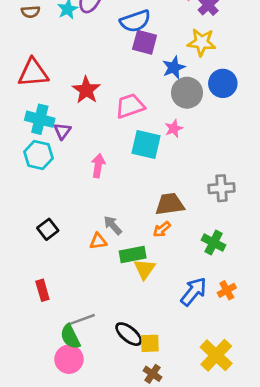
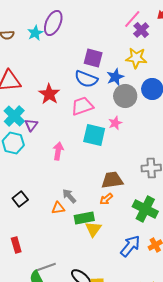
blue semicircle: (135, 21) -> (86, 79), moved, turned 40
cyan cross: (40, 119) -> (14, 116), turned 30
green cross: (214, 243) -> (145, 209), size x1.4

